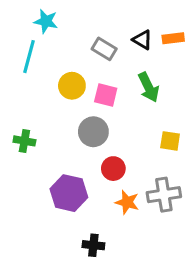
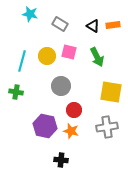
gray rectangle: (104, 49) -> (60, 24), moved
cyan line: (29, 57) -> (22, 61), moved
pink square: (106, 95) -> (69, 52), moved
yellow square: (170, 141) -> (111, 92), size x1.6
orange star: (127, 202) -> (71, 131), moved

